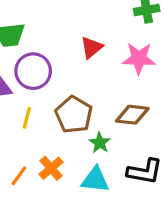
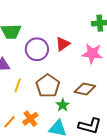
purple circle: (33, 71) -> (37, 49), moved

